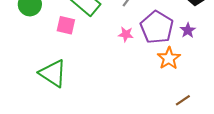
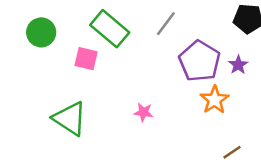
pink star: (126, 34) -> (143, 112), moved

